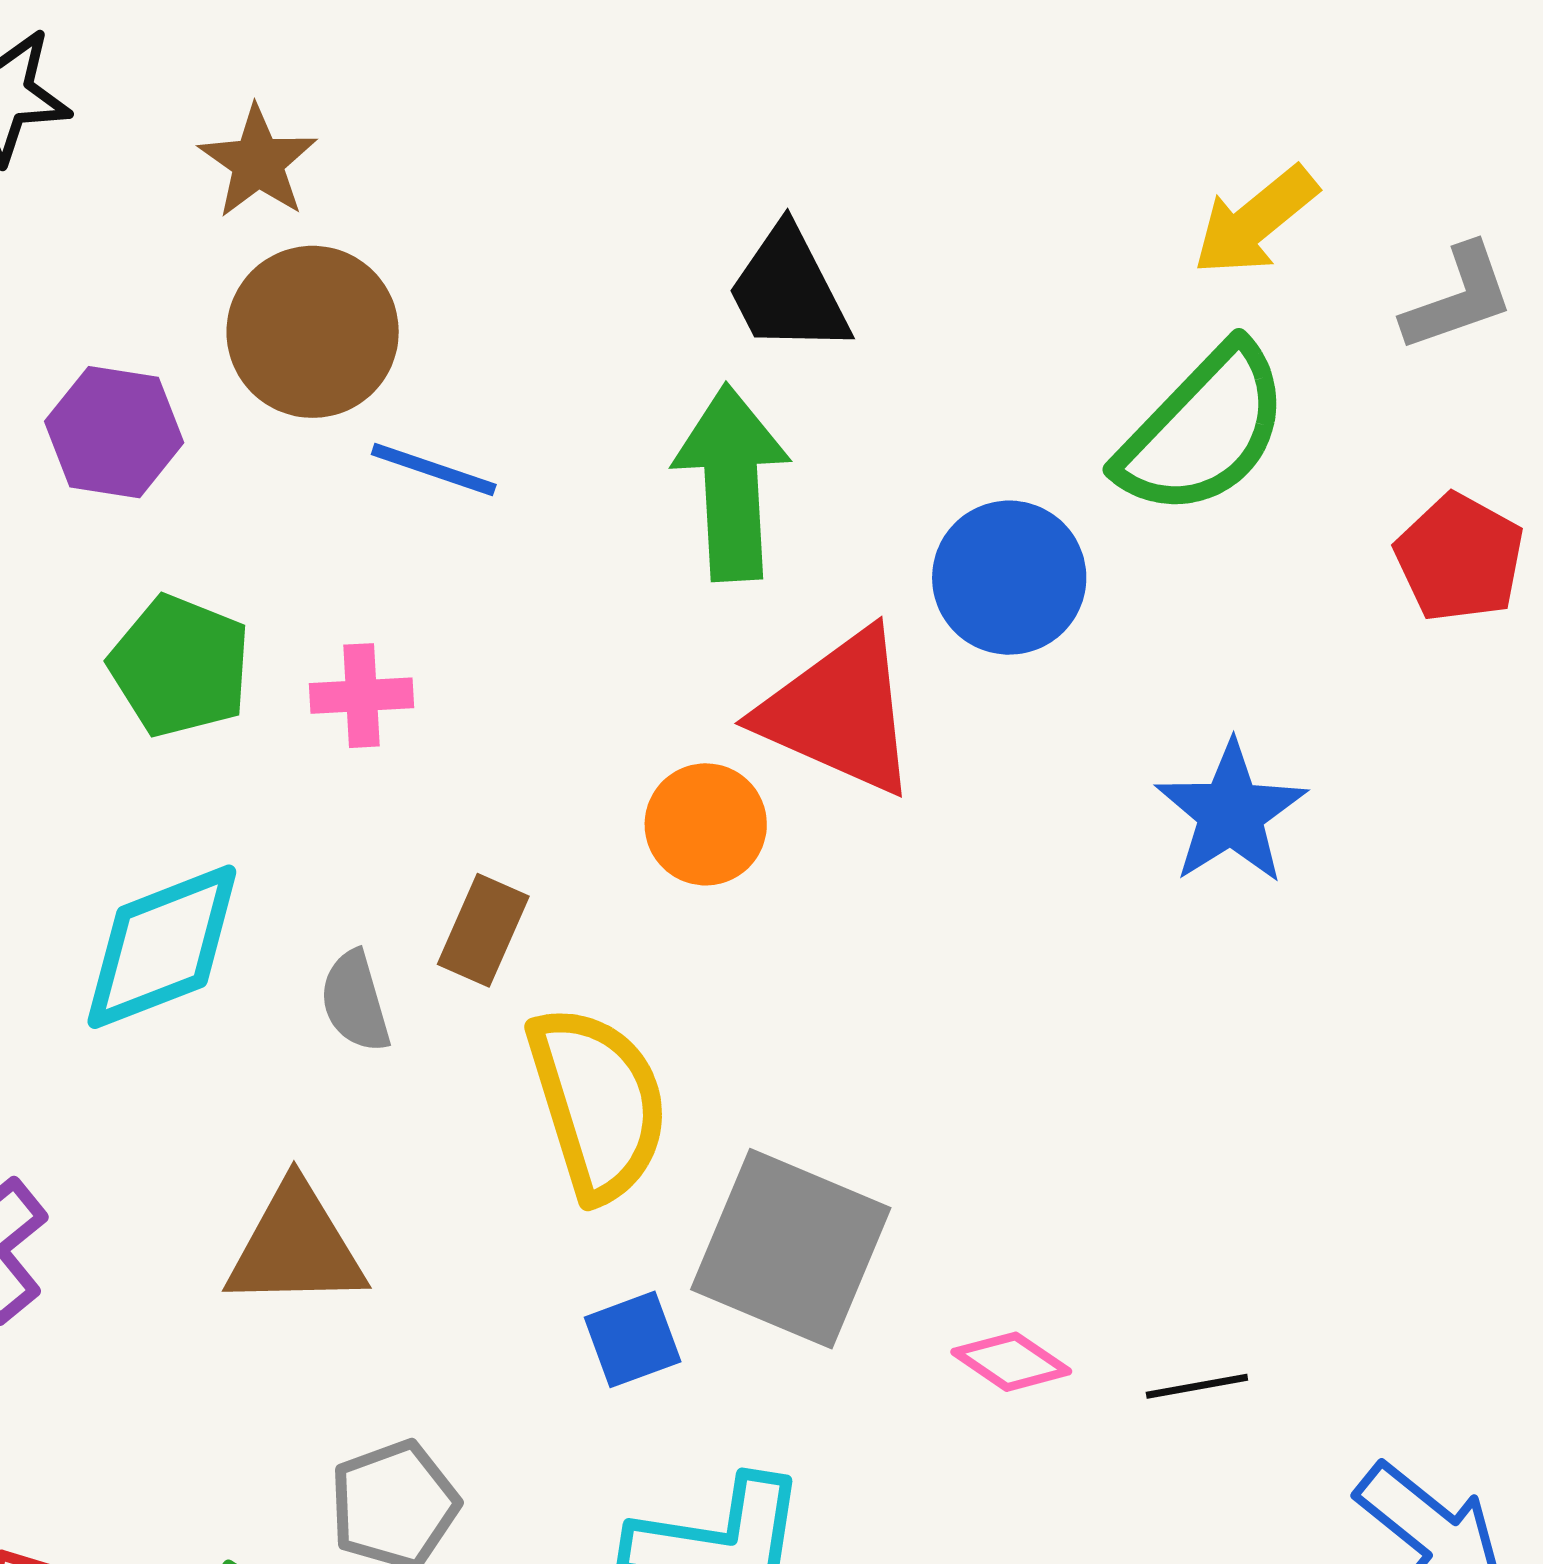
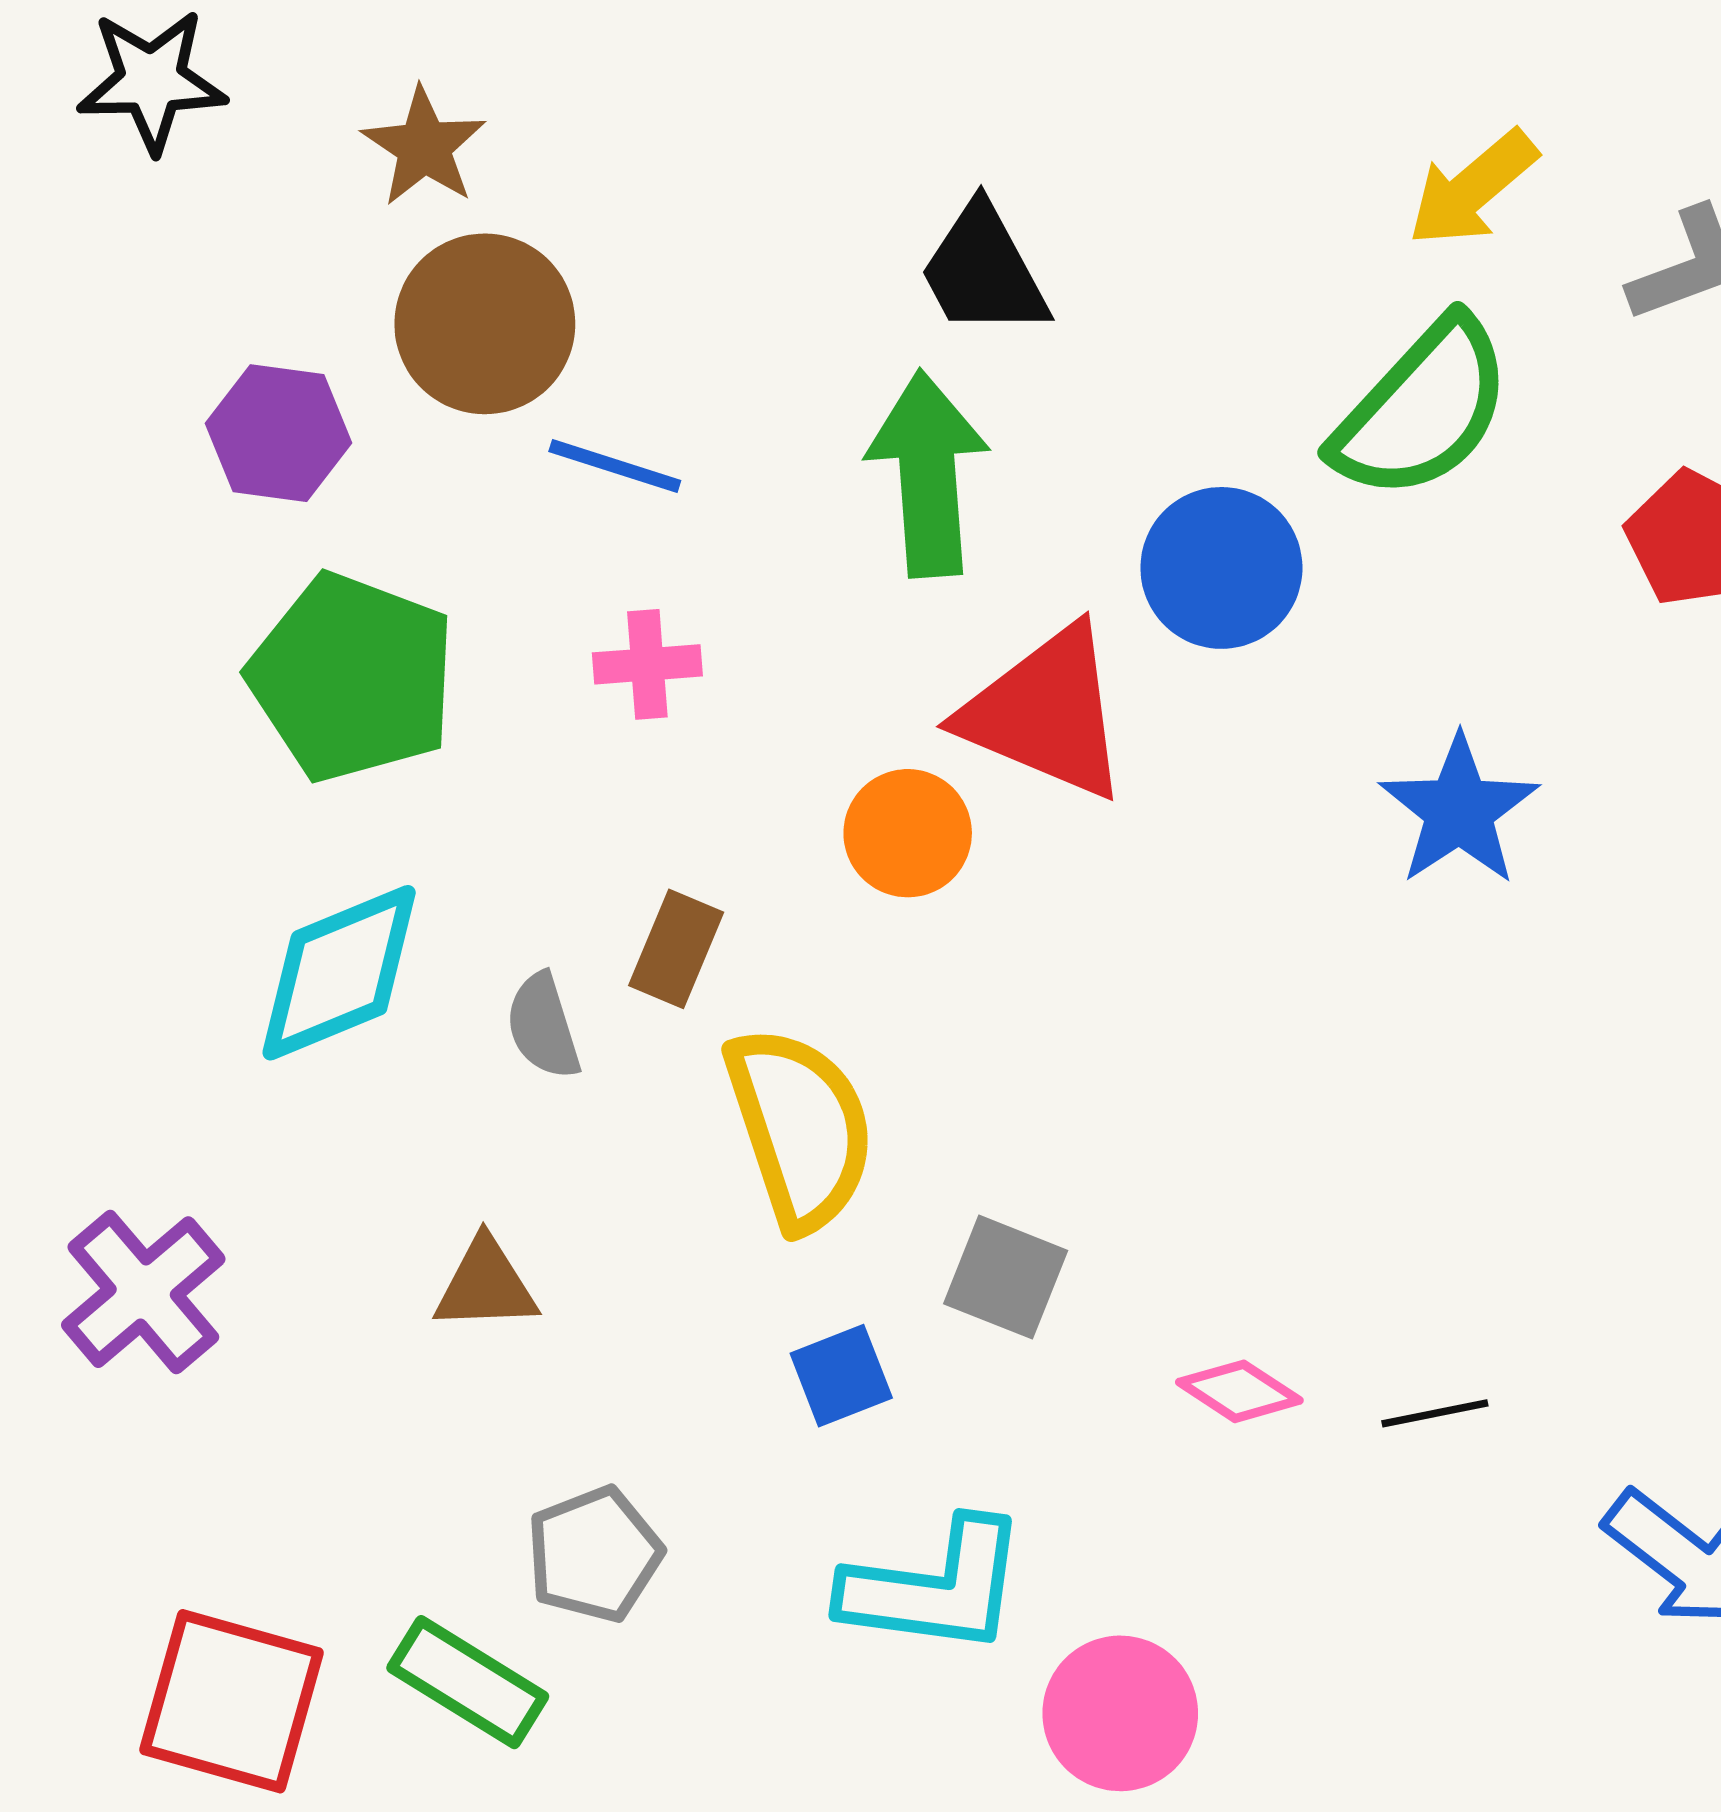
green pentagon: (180, 666) -> (352, 677), size x1.4
pink cross: (361, 696) -> (647, 664), moved
brown triangle: (296, 1247) -> (486, 1285), size x0.7
gray square: (791, 1249) -> (1006, 1277), size x0.6

